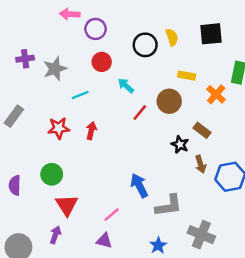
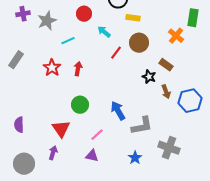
yellow rectangle: (187, 76) -> (133, 18), moved
red star: (59, 128) -> (52, 68), turned -30
green circle: (52, 174) -> (80, 105), moved
purple semicircle: (15, 185) -> (19, 125), moved

